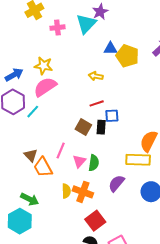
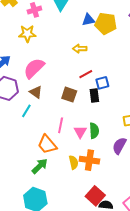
yellow star: (43, 66) -> (27, 34), moved
cyan line: (33, 112) -> (26, 111), moved
brown square: (83, 127) -> (69, 95), moved
brown triangle: (31, 155) -> (36, 92), moved
green arrow: (30, 199) -> (40, 166), moved, turned -60
red square: (95, 221) -> (95, 196), moved

